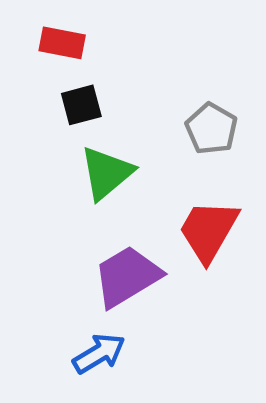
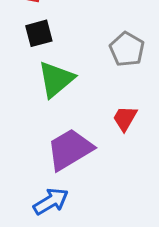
red trapezoid: (208, 231) -> (125, 118), size x0.6

